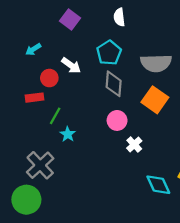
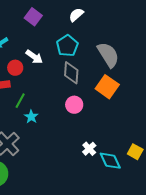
white semicircle: (119, 17) -> (76, 15), turned 56
gray semicircle: (156, 63) -> (108, 55), turned -120
white cross: (134, 145) -> (89, 149), moved

